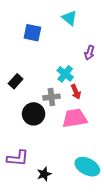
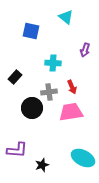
cyan cross: (65, 74) -> (53, 63), moved, turned -35

